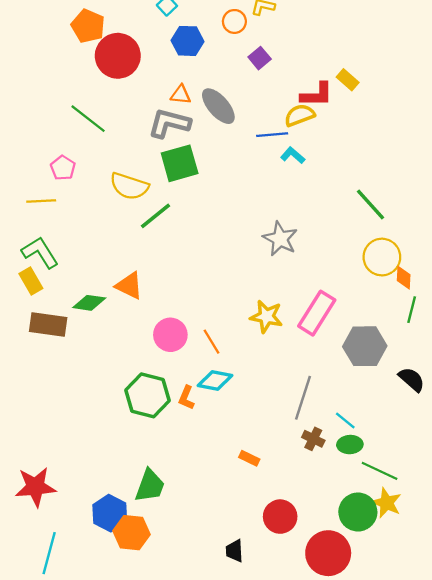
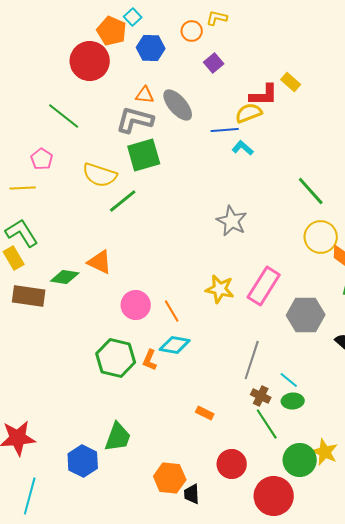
orange pentagon: (88, 26) -> (112, 31), moved
green line: (380, 471) -> (267, 424), moved, turned 32
orange hexagon: (131, 533) -> (170, 478), moved

